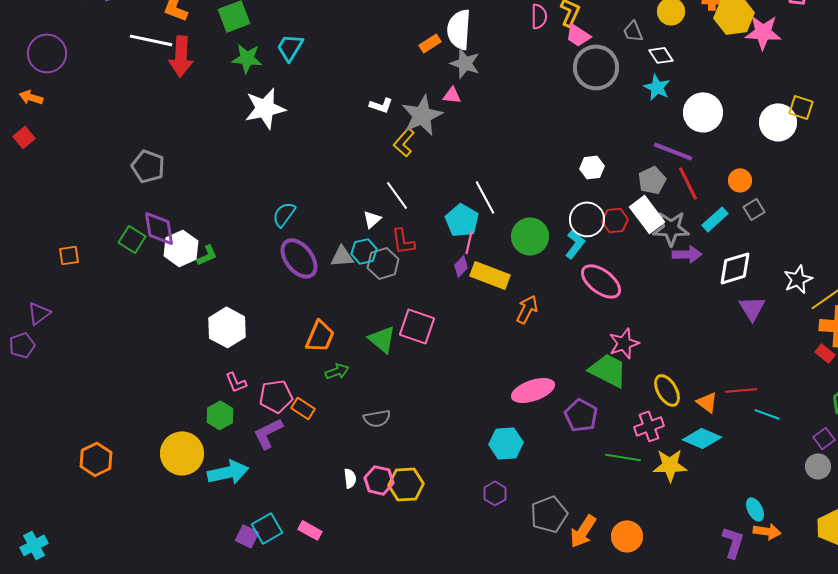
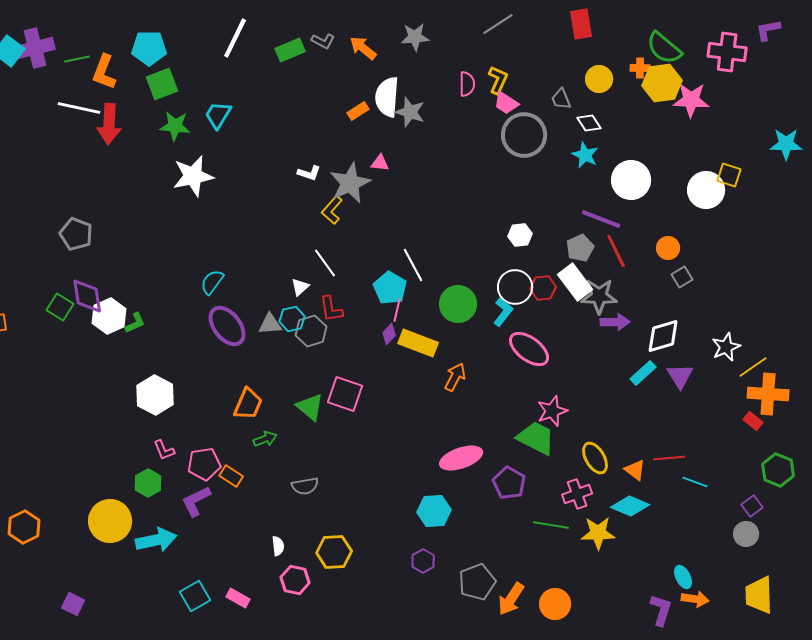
gray star: (465, 63) -> (410, 112), moved
cyan rectangle: (715, 219) -> (643, 373), moved
pink hexagon: (379, 480) -> (295, 580), moved
purple square: (247, 536) -> (73, 604), moved

